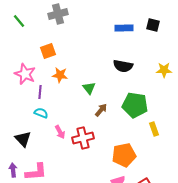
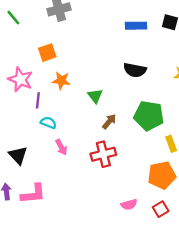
cyan semicircle: (41, 113) -> (48, 123), moved
red cross: (83, 138) -> (103, 154), moved
orange pentagon: (124, 155) -> (162, 175), moved

